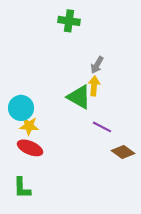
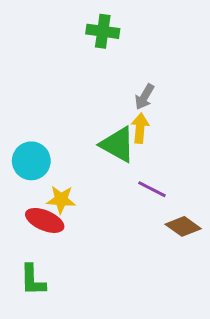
yellow star: (29, 126) -> (61, 200), moved

